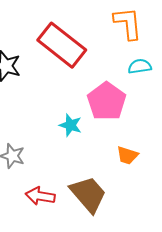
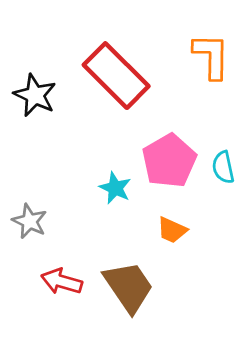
cyan semicircle: (140, 66) -> (223, 167), moved, turned -100
orange trapezoid: (127, 155) -> (172, 230), moved

